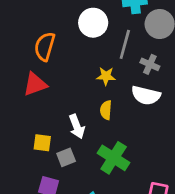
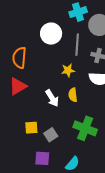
white arrow: (77, 127) -> (52, 98), moved

